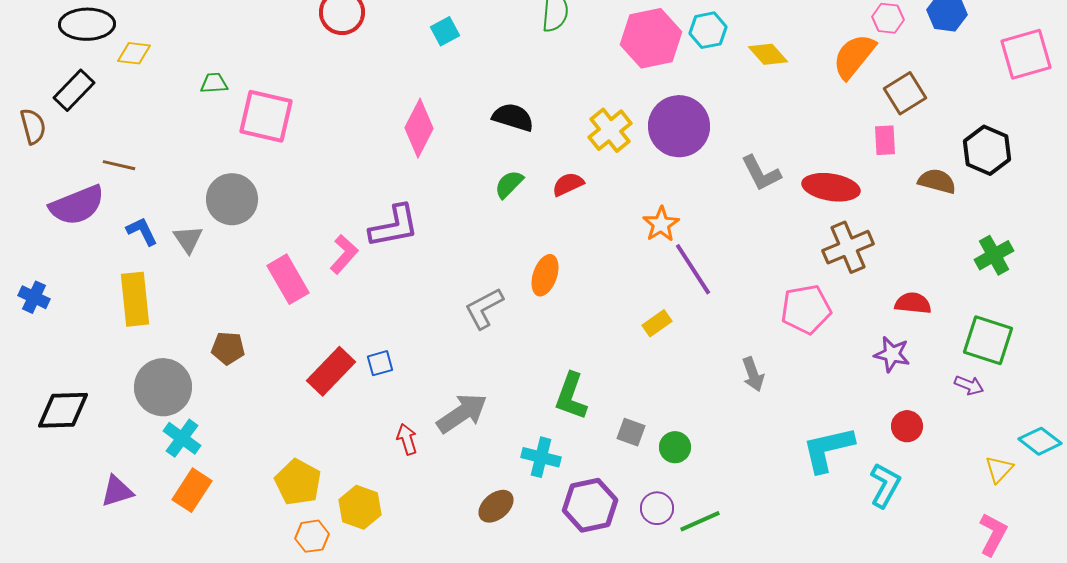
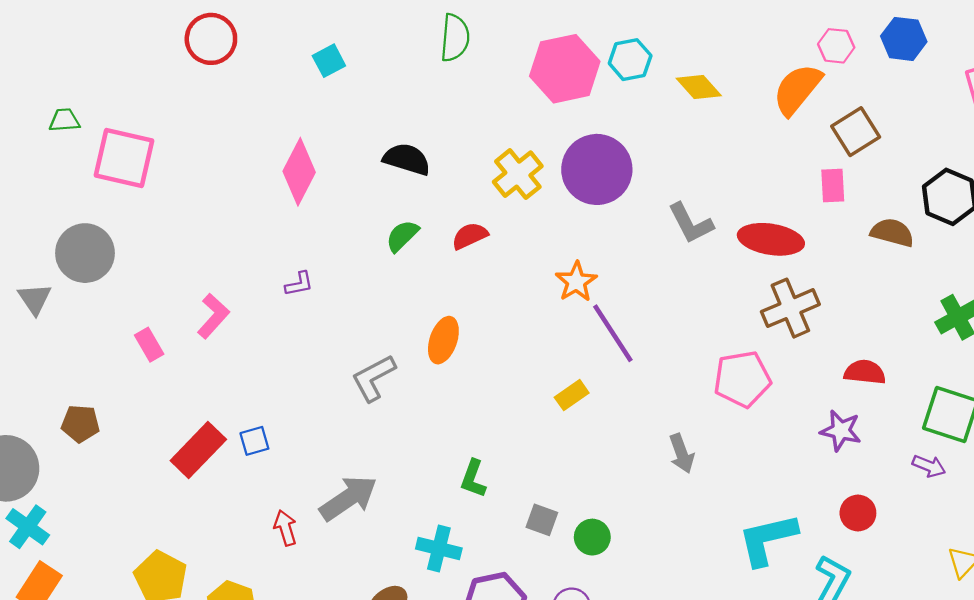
purple L-shape: (394, 226) -> (299, 284), moved, size x0.5
pink rectangle: (288, 279) -> (149, 345), size x0.6
green L-shape: (571, 396) -> (473, 479), size x0.7

